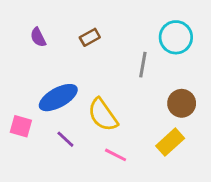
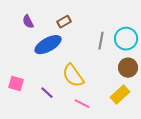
cyan circle: (176, 37) -> (126, 39), moved
blue ellipse: (58, 98) -> (48, 45), moved

